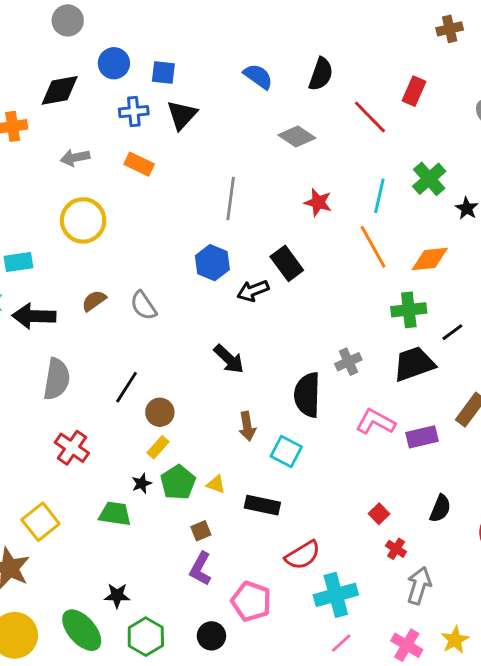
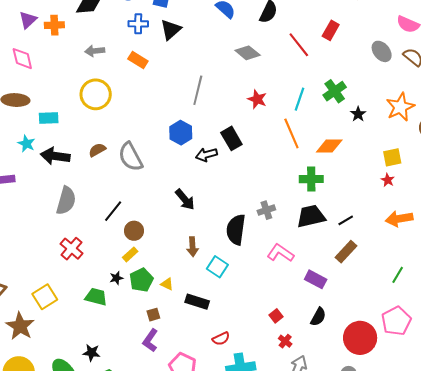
gray semicircle: (143, 306) -> (131, 157), size x1.4
black line: (452, 332) -> (346, 220), moved
purple rectangle: (422, 437) -> (316, 279), moved, turned 35
red semicircle: (303, 555) -> (221, 339), size x0.7

